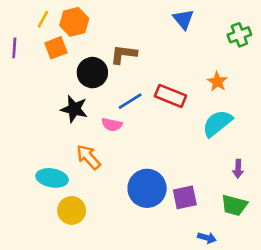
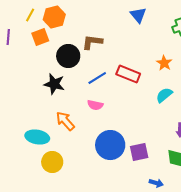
cyan semicircle: (217, 123) -> (164, 95), size x0.7
pink semicircle: (112, 125) -> (95, 105), moved

